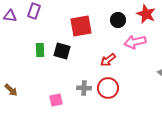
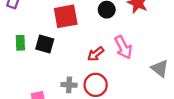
pink arrow: (135, 42) -> (123, 47), moved, turned -105

